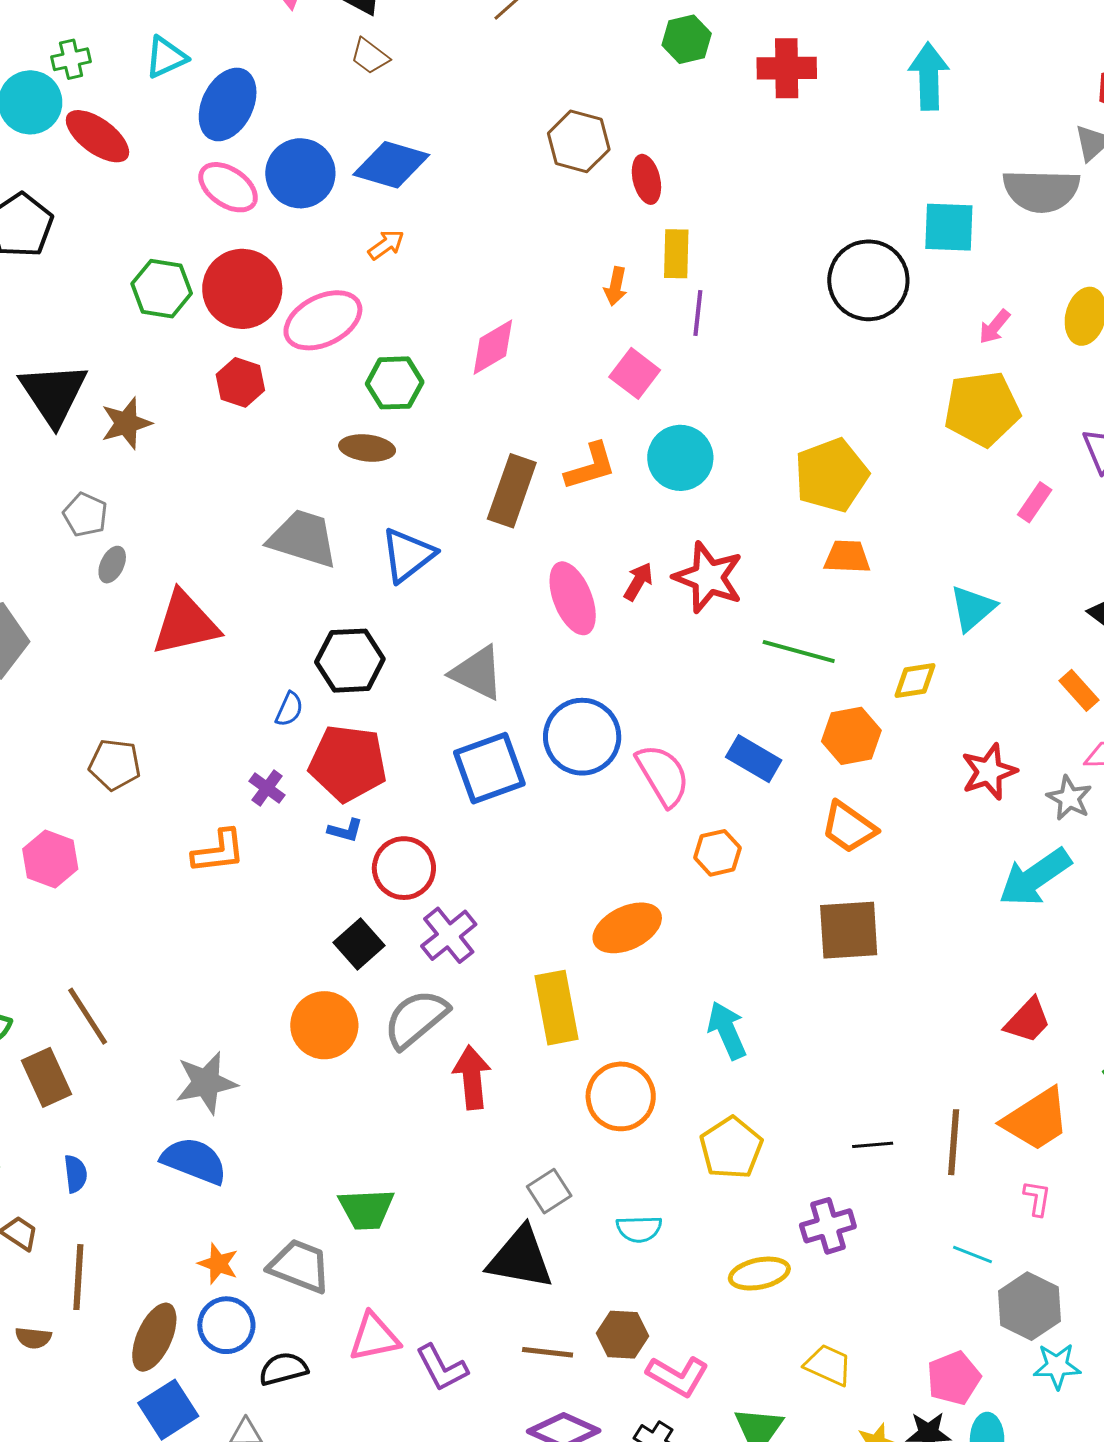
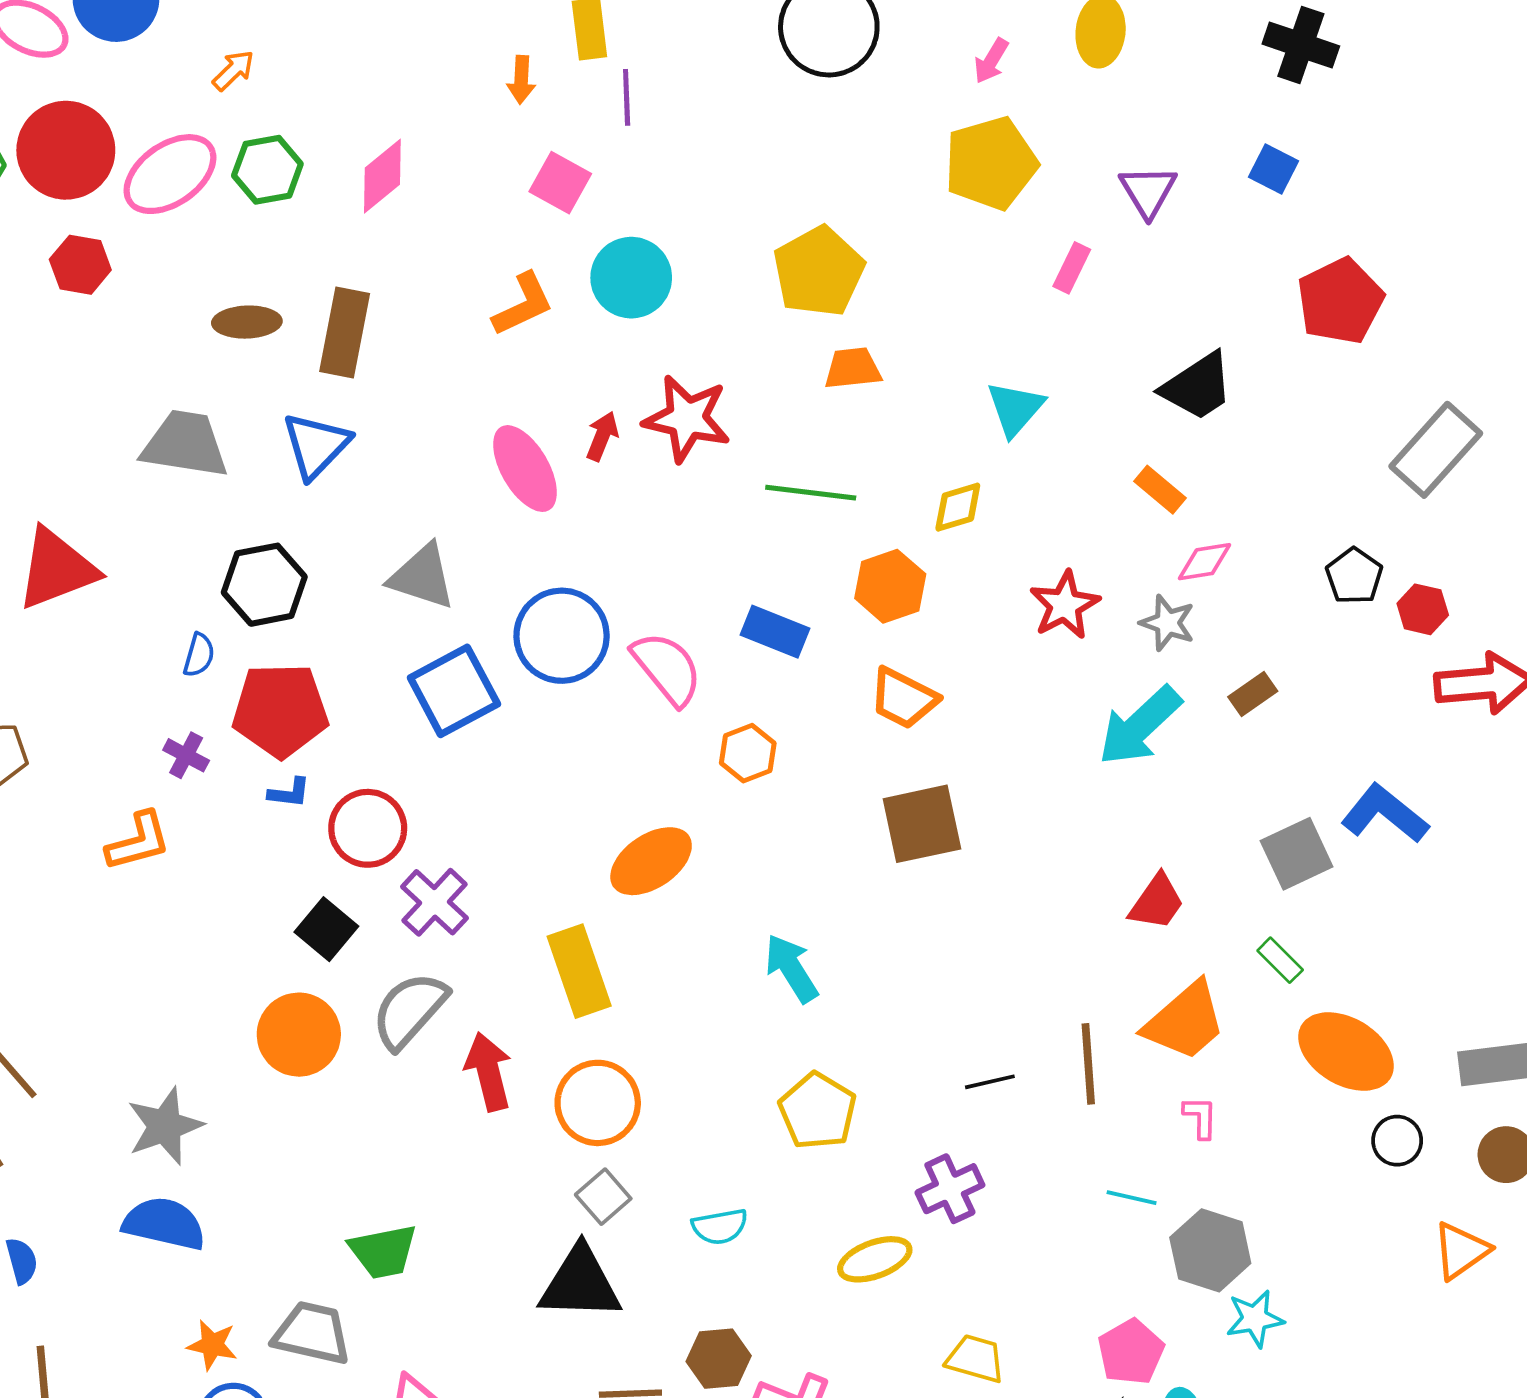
green hexagon: (395, 383) -> (267, 170), moved
brown rectangle: (512, 491) -> (345, 332), moved
orange circle: (621, 1096) -> (598, 1103), moved

